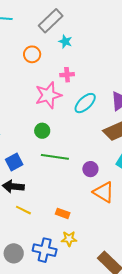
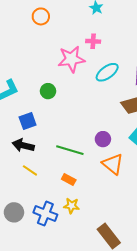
orange circle: (32, 54) -> (41, 16), moved
green circle: (42, 131) -> (48, 91), moved
green line: (55, 157) -> (70, 150), moved

